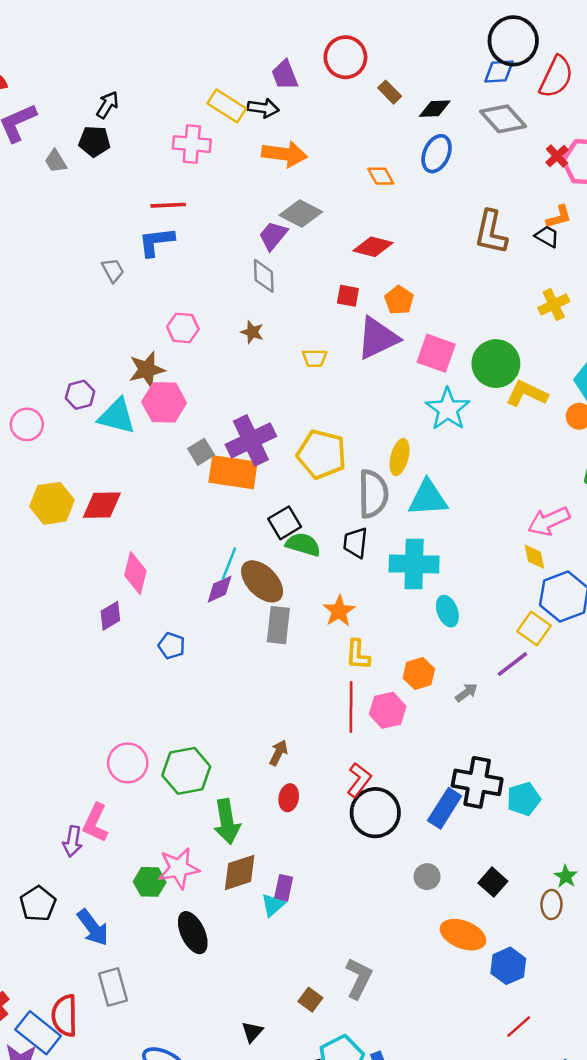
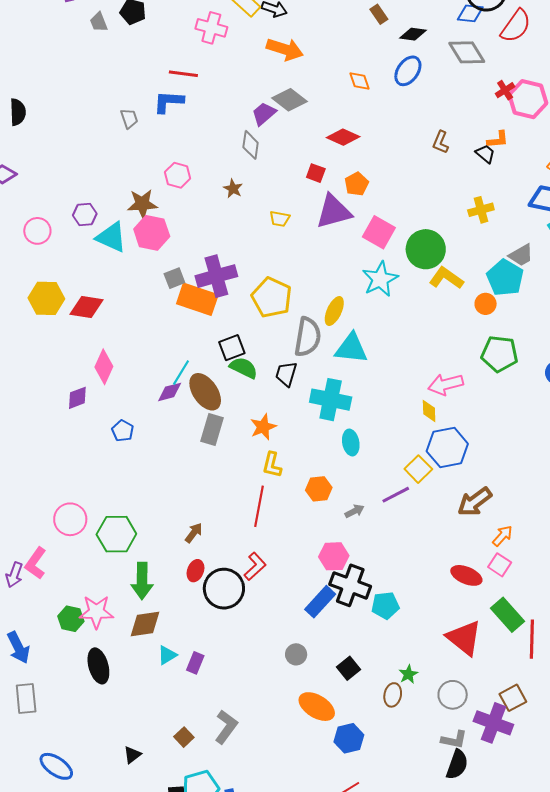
brown L-shape: (491, 232) -> (441, 142), size x0.6
pink hexagon: (388, 710) -> (334, 556), moved
black circle: (375, 813) -> (224, 589), moved
purple rectangle: (284, 888) -> (195, 663), moved

